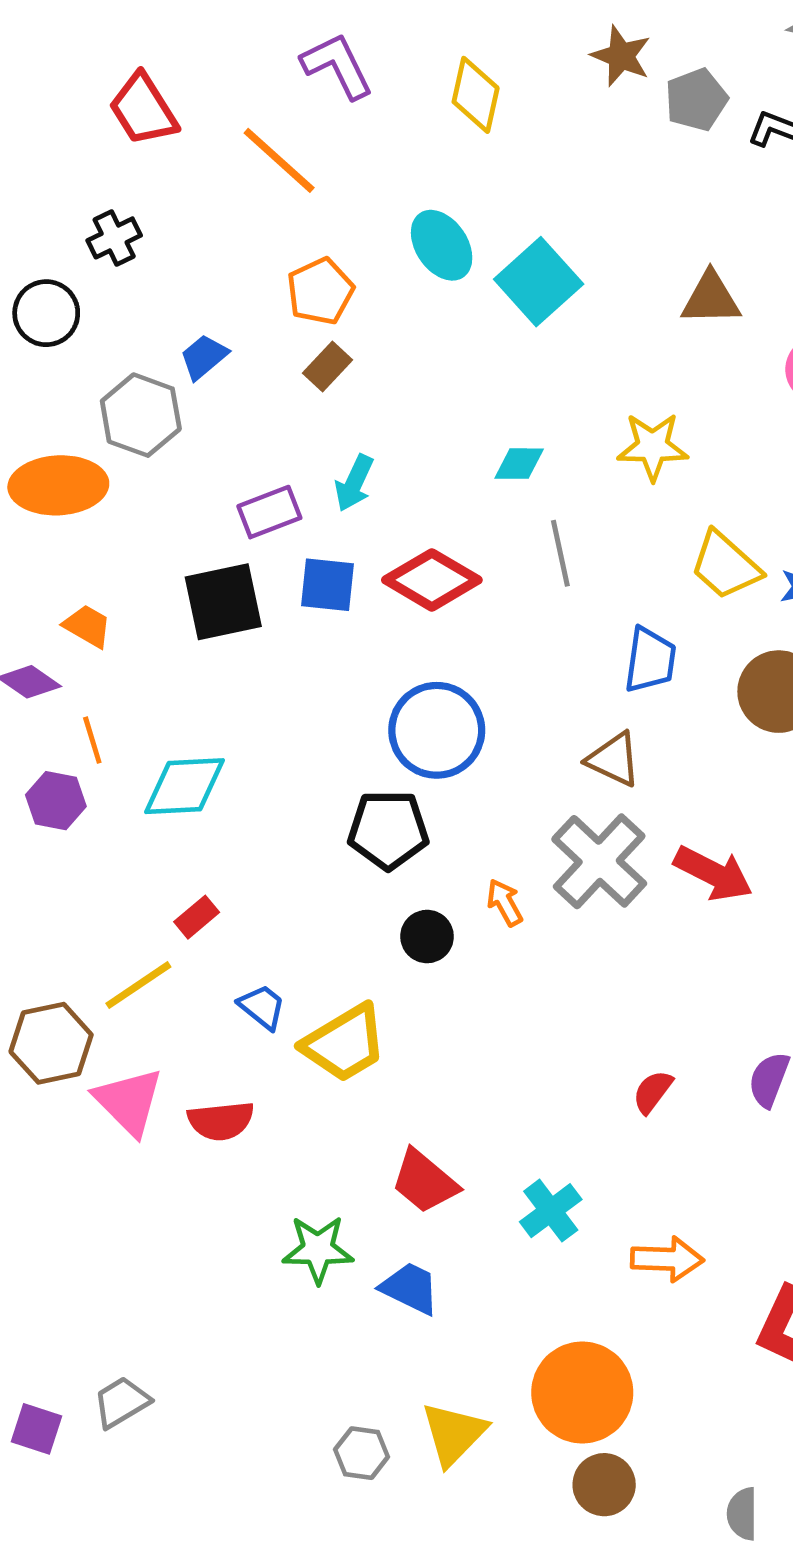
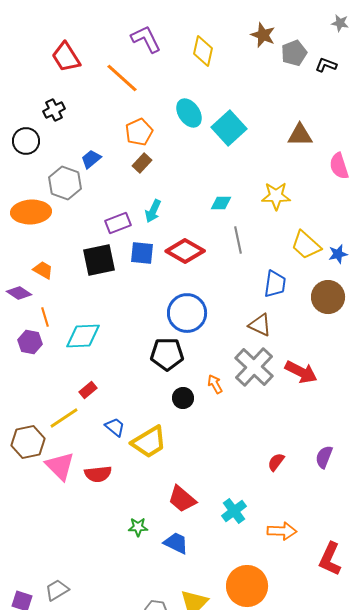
green star: (318, 1249) -> (138, 527), size x0.7

